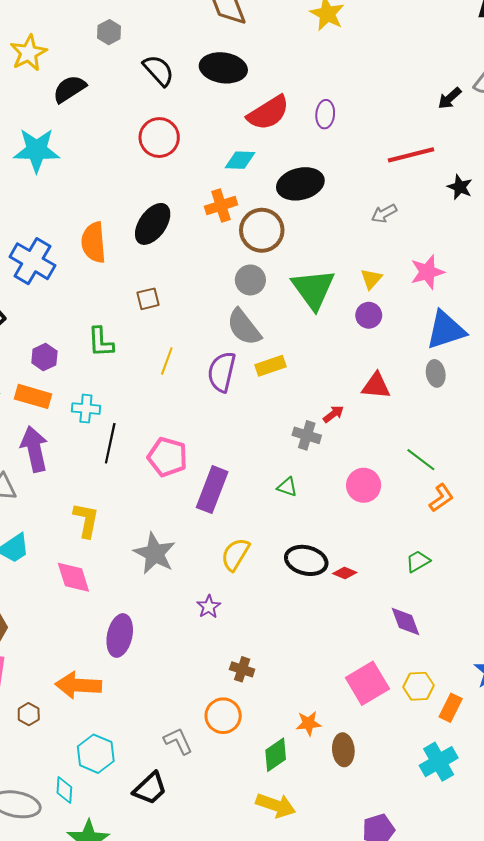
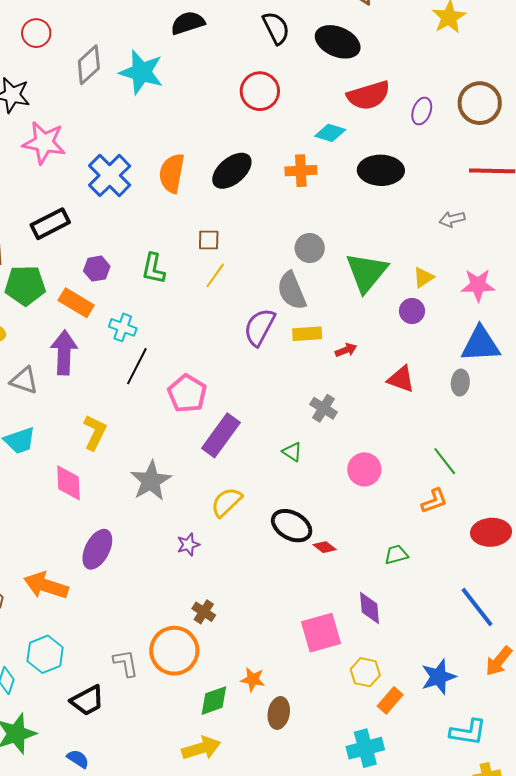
brown circle: (262, 230) -> (480, 103), moved
yellow line: (167, 361) -> (215, 275), moved
red arrow: (333, 414) -> (346, 350), moved
green line: (421, 460) -> (445, 461), moved
pink square: (367, 683) -> (321, 633), moved
orange circle: (223, 716) -> (174, 651), size x1.4
yellow arrow: (276, 805) -> (201, 748), turned -51

